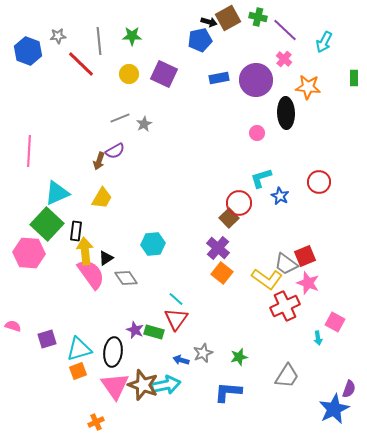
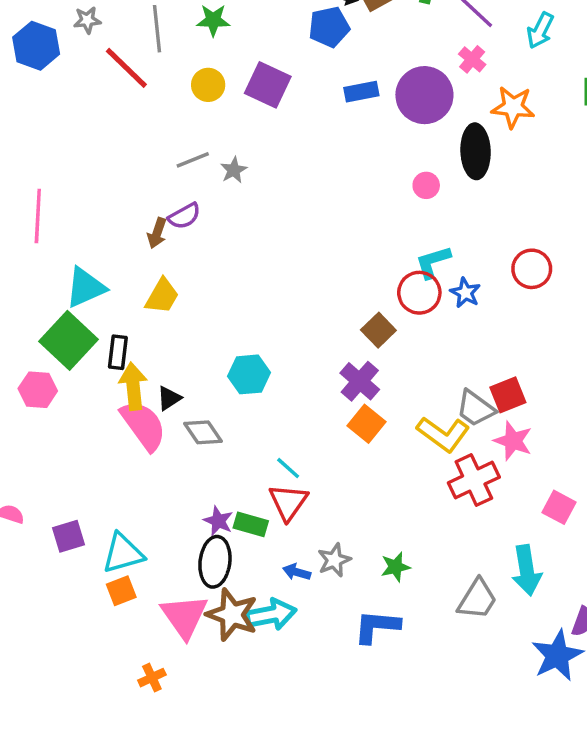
red circle: (239, 203) -> (419, 293), moved
pink hexagon: (29, 253) -> (38, 390), size x0.7
cyan arrow: (318, 338) -> (527, 570), moved, size x2.0
black ellipse: (113, 352) -> (215, 562), moved

